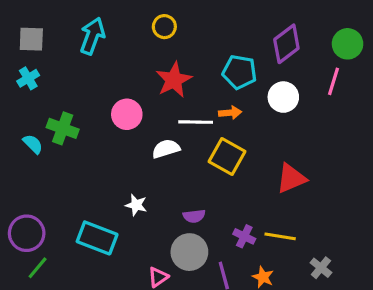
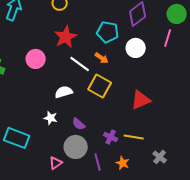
orange arrow: (230, 113) -> (102, 58), turned 40
white line: (196, 122) -> (80, 64), turned 35
white semicircle: (166, 149) -> (64, 92), moved
white star: (136, 205) -> (51, 118), moved
purple semicircle: (194, 216) -> (79, 124), turned 48

